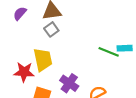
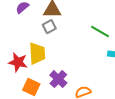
green line: (109, 52) -> (100, 31), moved

